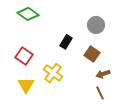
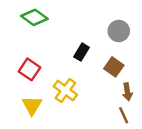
brown arrow: (103, 74) -> (127, 92), turned -80

